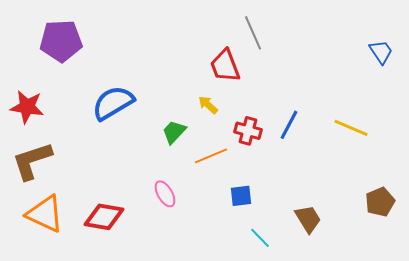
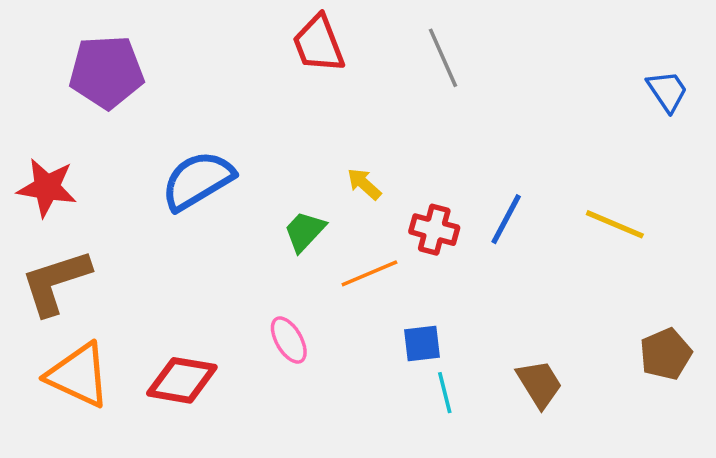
red trapezoid: (225, 66) -> (319, 44), moved
cyan line: (260, 238) -> (445, 393), moved, turned 30

